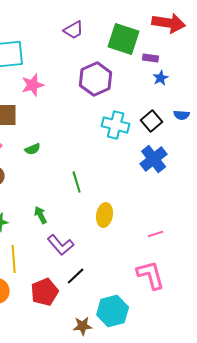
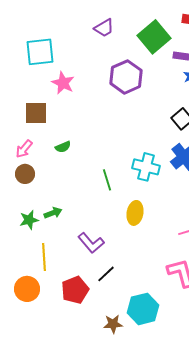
green square: (124, 39) -> (154, 37), turned 32
pink star: (33, 85) -> (63, 83), turned -30
cyan cross: (116, 125) -> (146, 167), moved
green arrow: (41, 215) -> (53, 213), moved, turned 96

